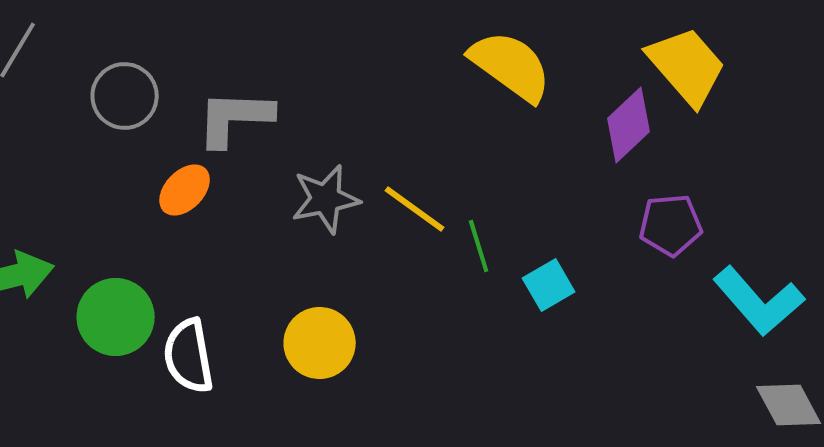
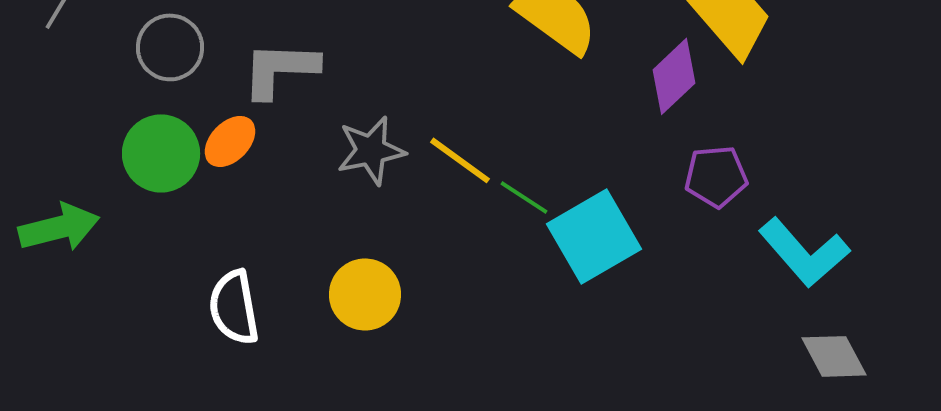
green line: (479, 246) -> (524, 197), turned -40
cyan square: (549, 285) -> (594, 236), size x1.8
green circle: (116, 317) -> (161, 153), moved

